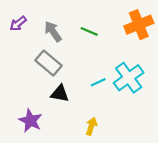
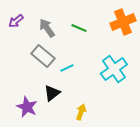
cyan line: (98, 82) -> (67, 68), moved
black triangle: (60, 94) -> (52, 93), moved, turned -48

